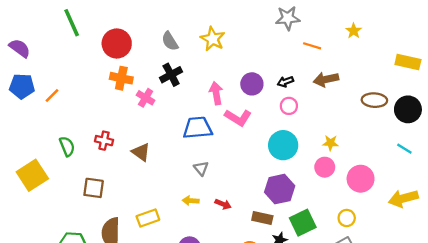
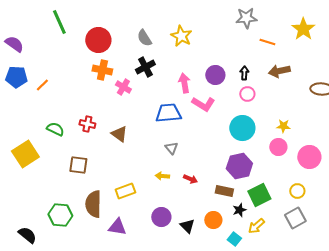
yellow star: (354, 31) -> (303, 29), size x1.6
black arrow: (285, 82) -> (244, 73), turned 112
green semicircle: (67, 146) -> (55, 129), turned -42

